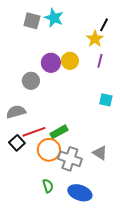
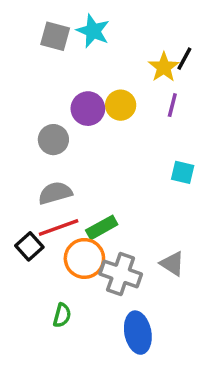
black line: (104, 25) -> (184, 59), moved
gray semicircle: (16, 112) -> (55, 193), moved
green semicircle: (48, 186) -> (62, 315), moved, turned 32
blue ellipse: (80, 193) -> (138, 333), turned 60

